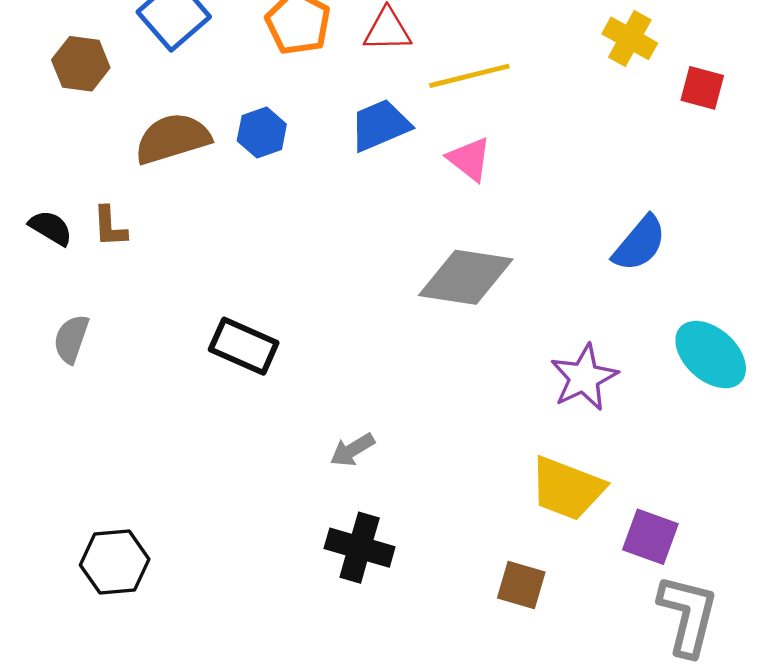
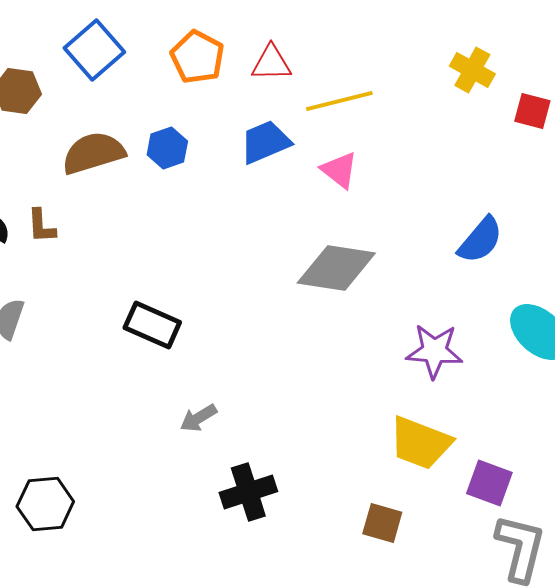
purple star: (584, 377) -> (434, 351), turned 30
gray arrow: (352, 450) -> (198, 418), moved
black cross: (360, 548) -> (248, 492), turned -34

